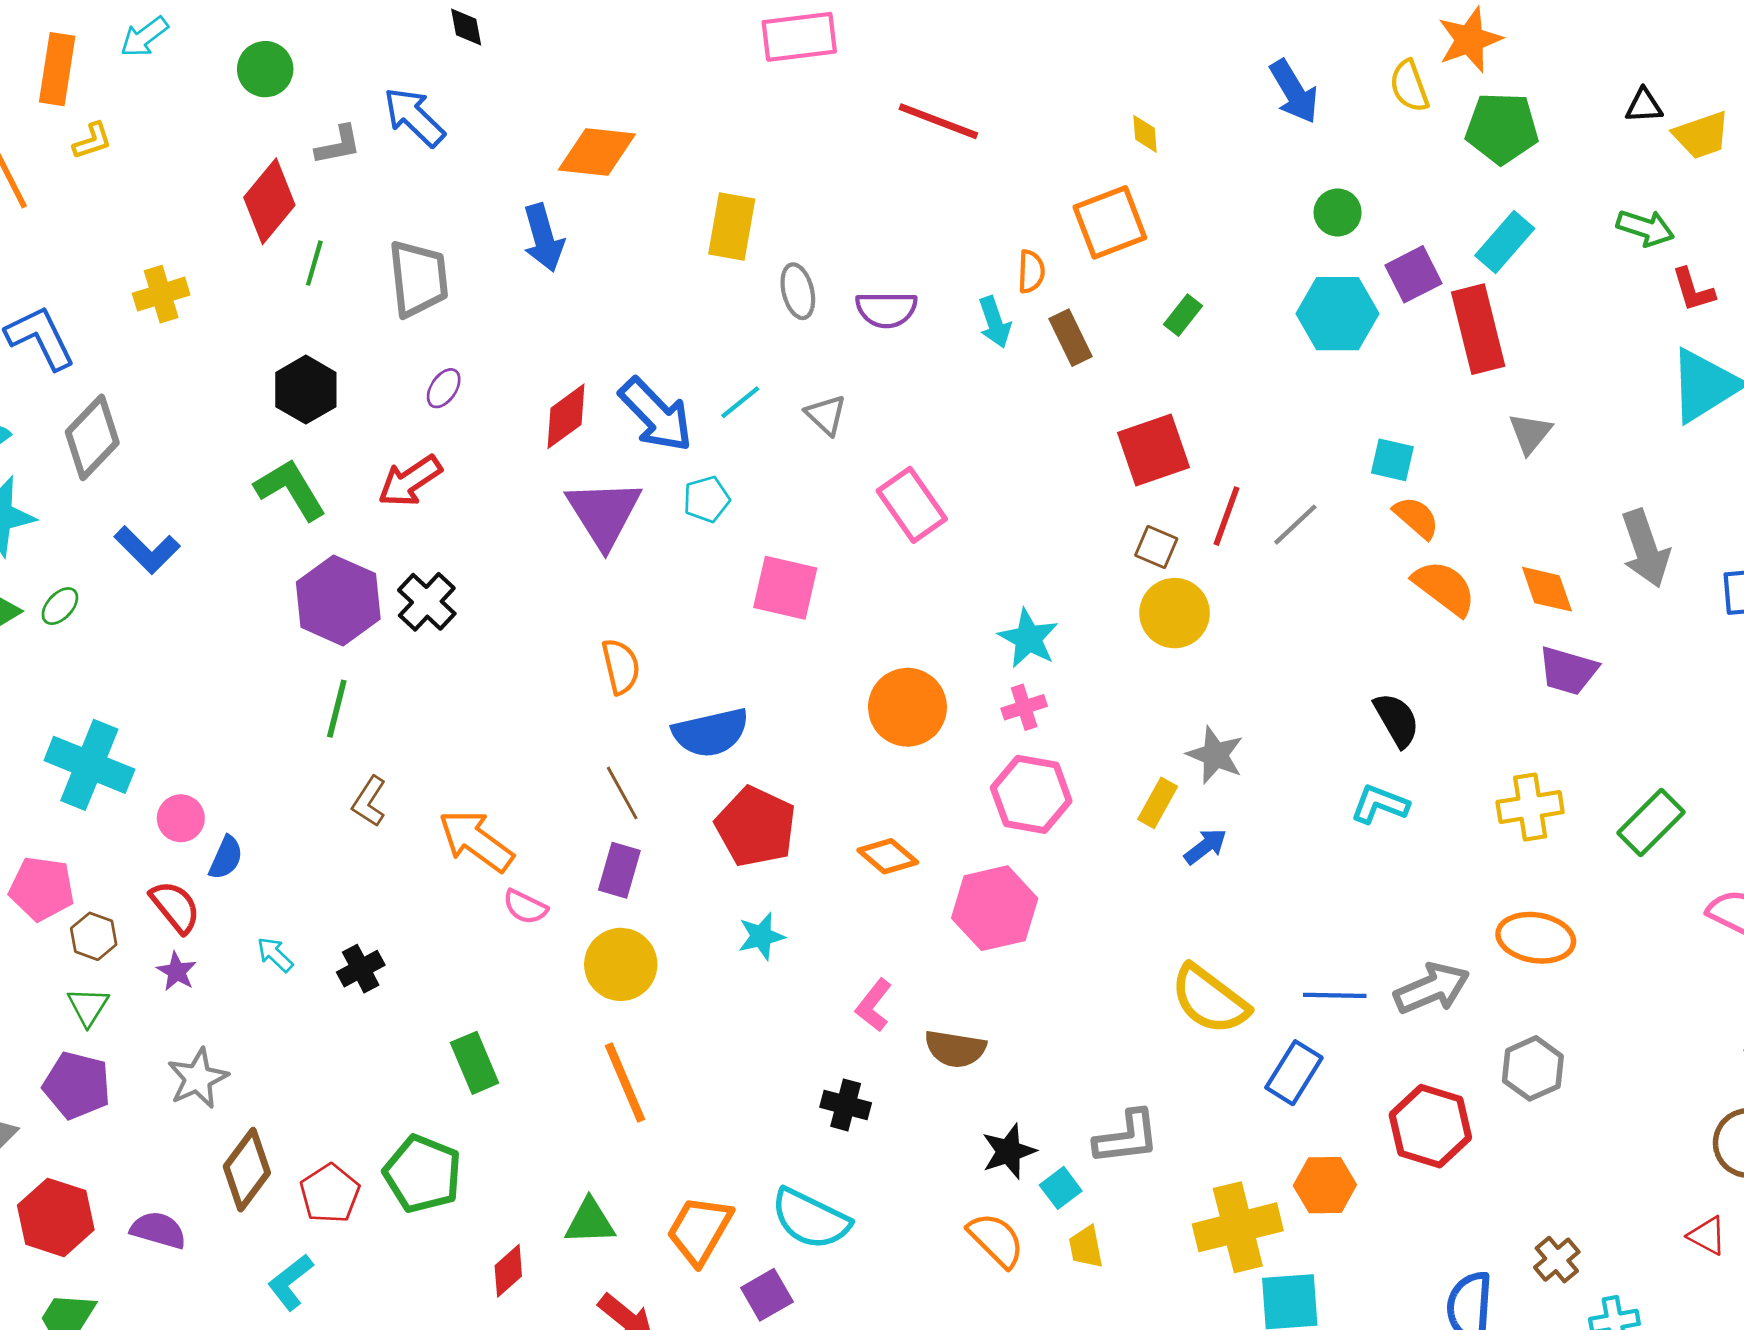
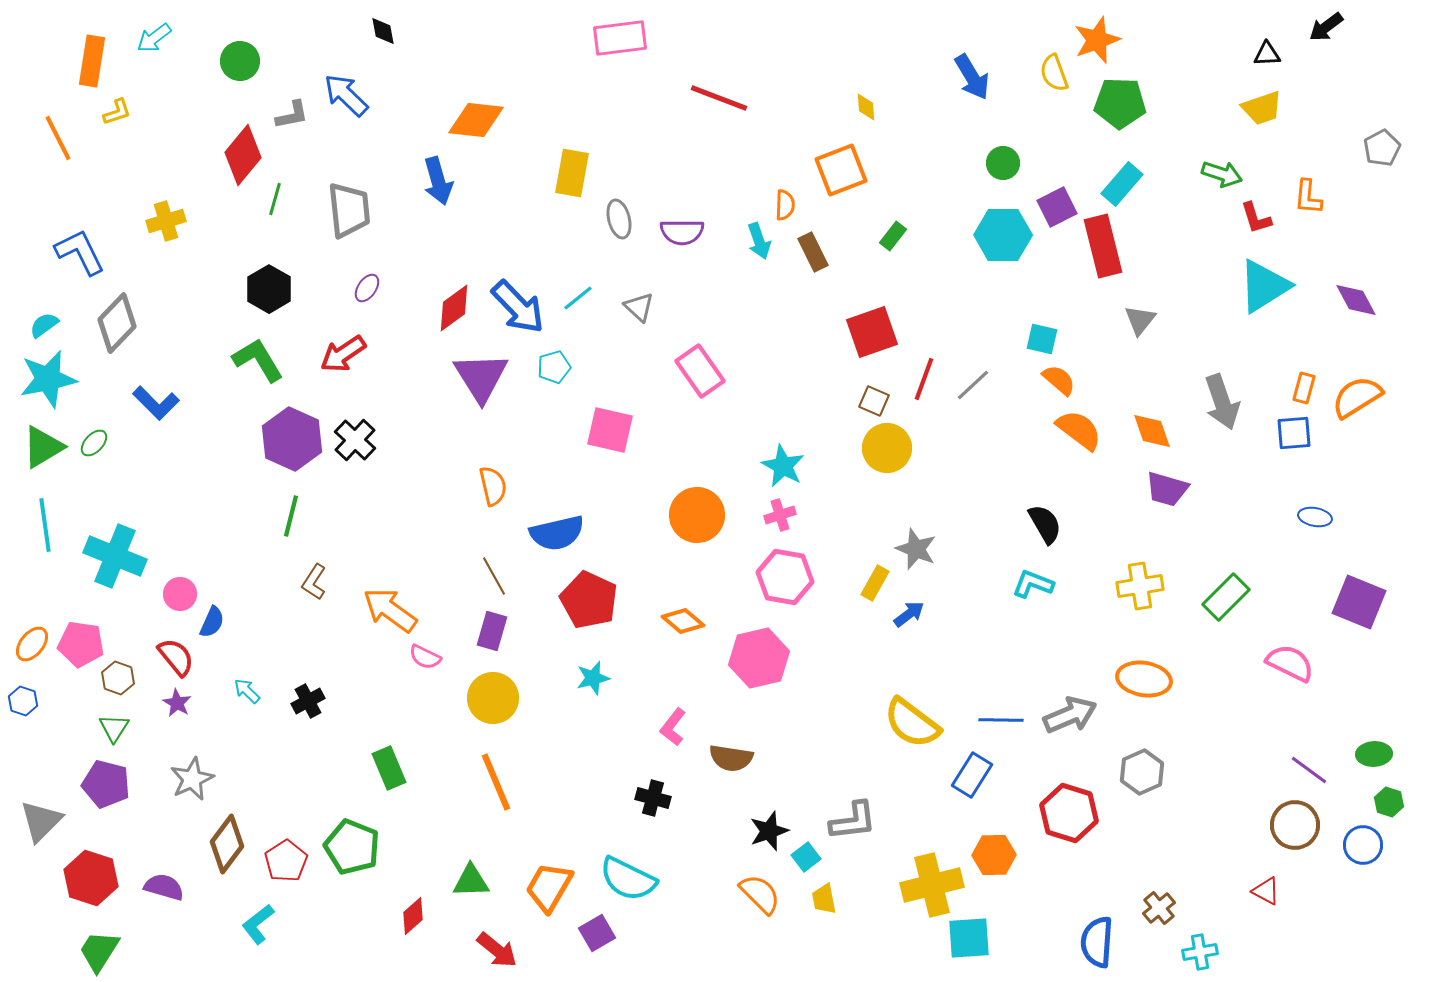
black triangle: (1644, 106) -> (1267, 54), moved

